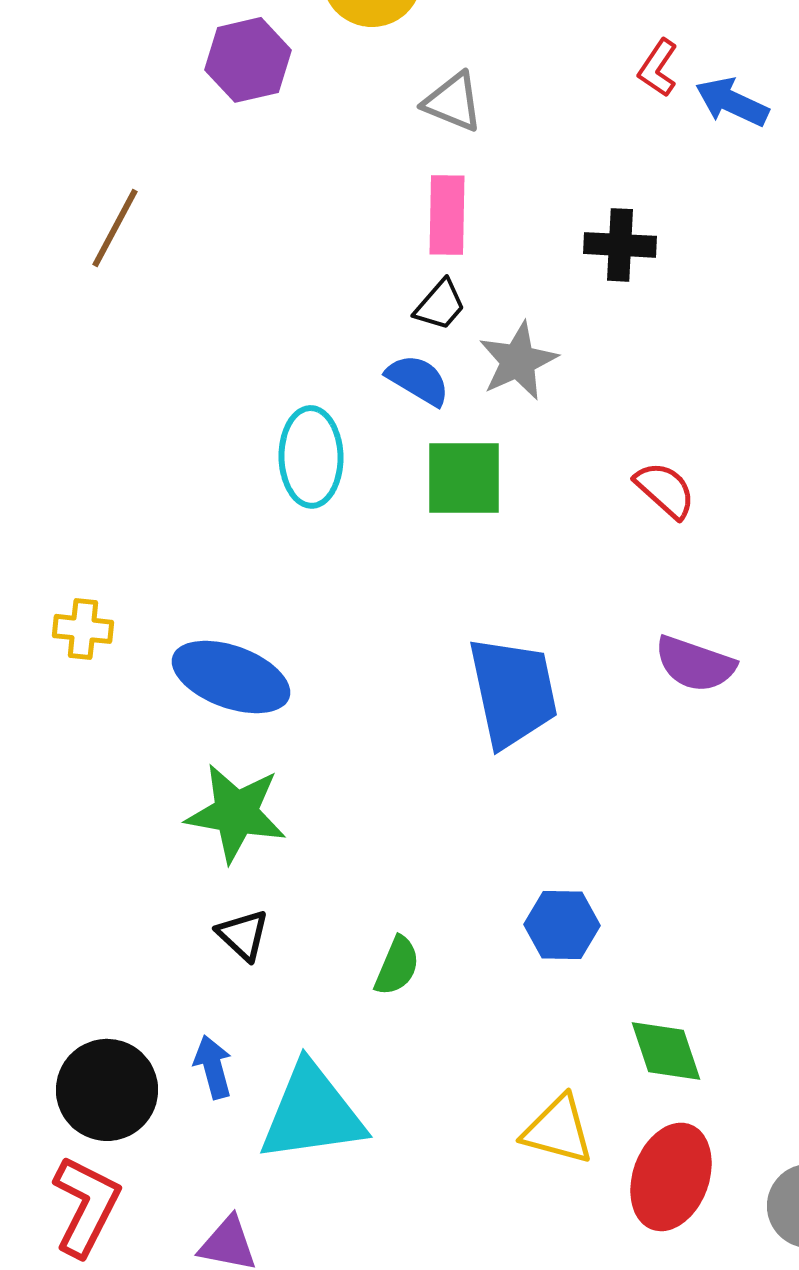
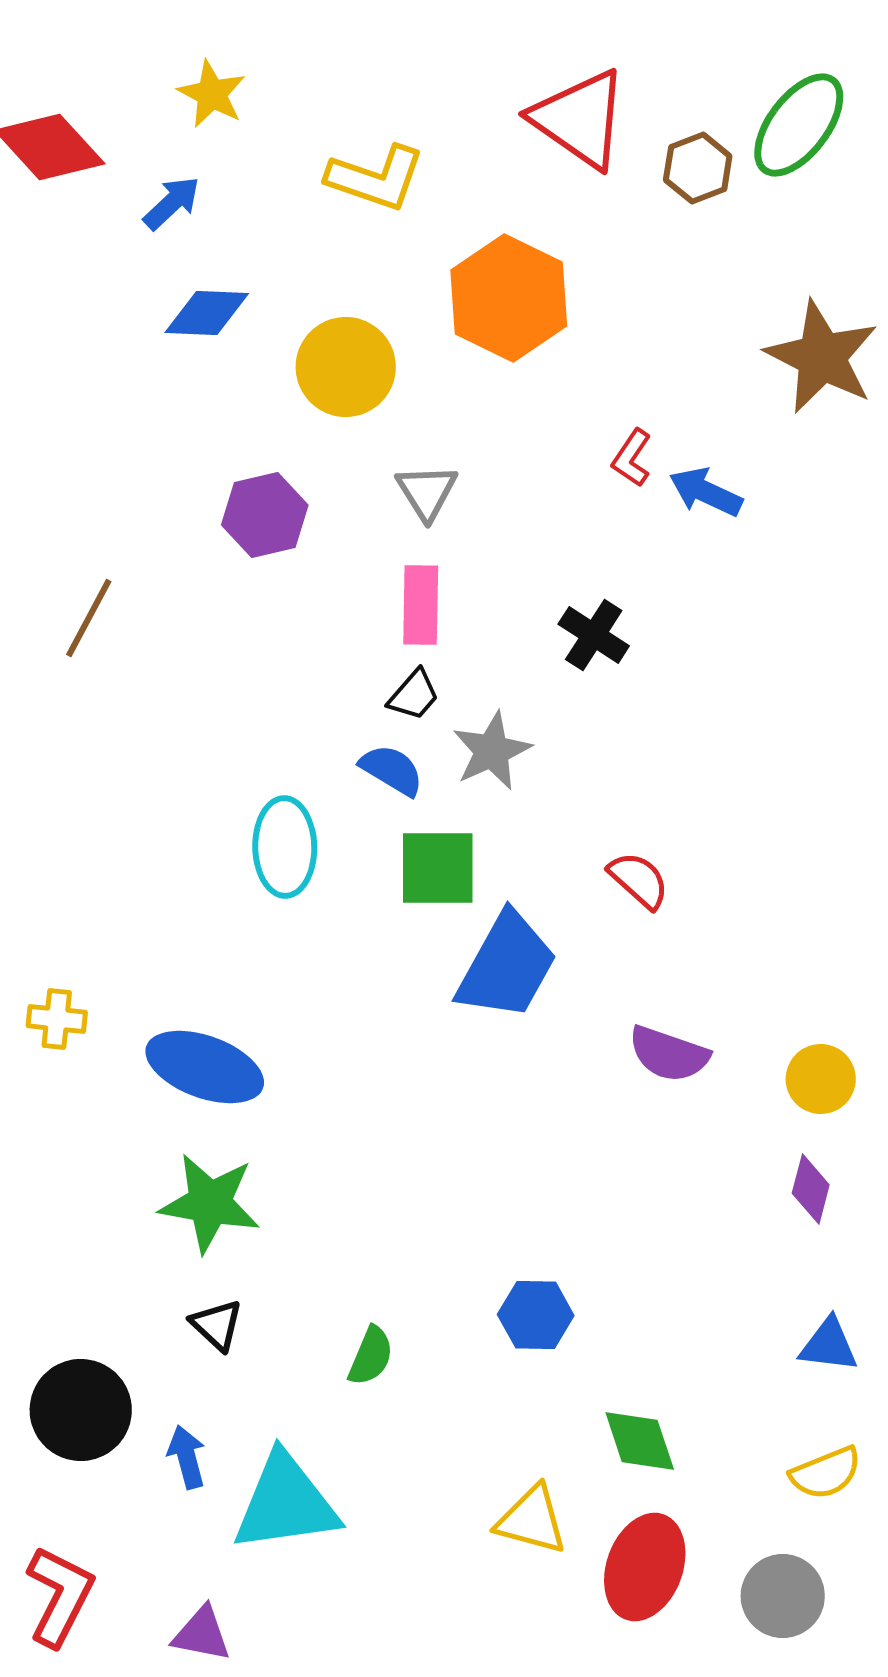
purple hexagon: (248, 60) -> (265, 515), moved
gray triangle: (453, 102) -> (427, 492), turned 36
black cross: (620, 245) -> (594, 635), turned 30
blue trapezoid: (513, 692) -> (507, 966), moved, turned 41
black circle: (107, 1090) -> (81, 1410), moved

